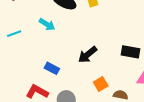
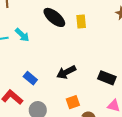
cyan arrow: (47, 24) -> (22, 35), moved

